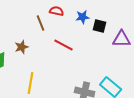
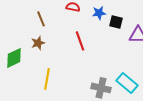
brown line: (41, 23) -> (41, 19), moved
red line: (64, 45) -> (80, 41), turned 42

